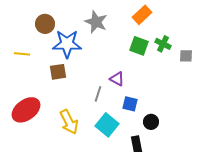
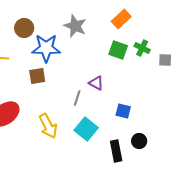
blue square: (130, 104) -> (123, 111), moved
black circle: (151, 122) -> (139, 141), moved

